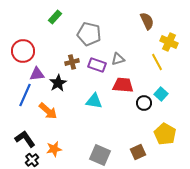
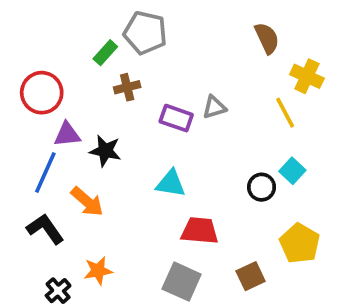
green rectangle: (55, 17) -> (105, 53), moved
gray pentagon: (89, 34) -> (145, 33), moved
brown cross: (72, 62) -> (127, 87), moved
black star: (58, 83) -> (105, 151), turned -30
red trapezoid: (123, 85) -> (200, 231), moved
black L-shape: (25, 139) -> (45, 229), moved

